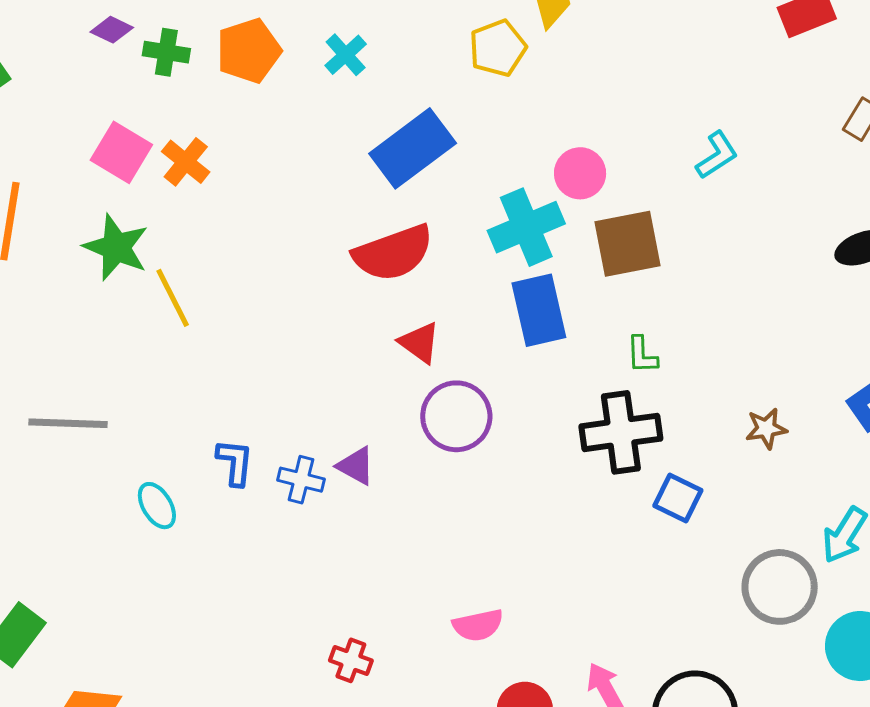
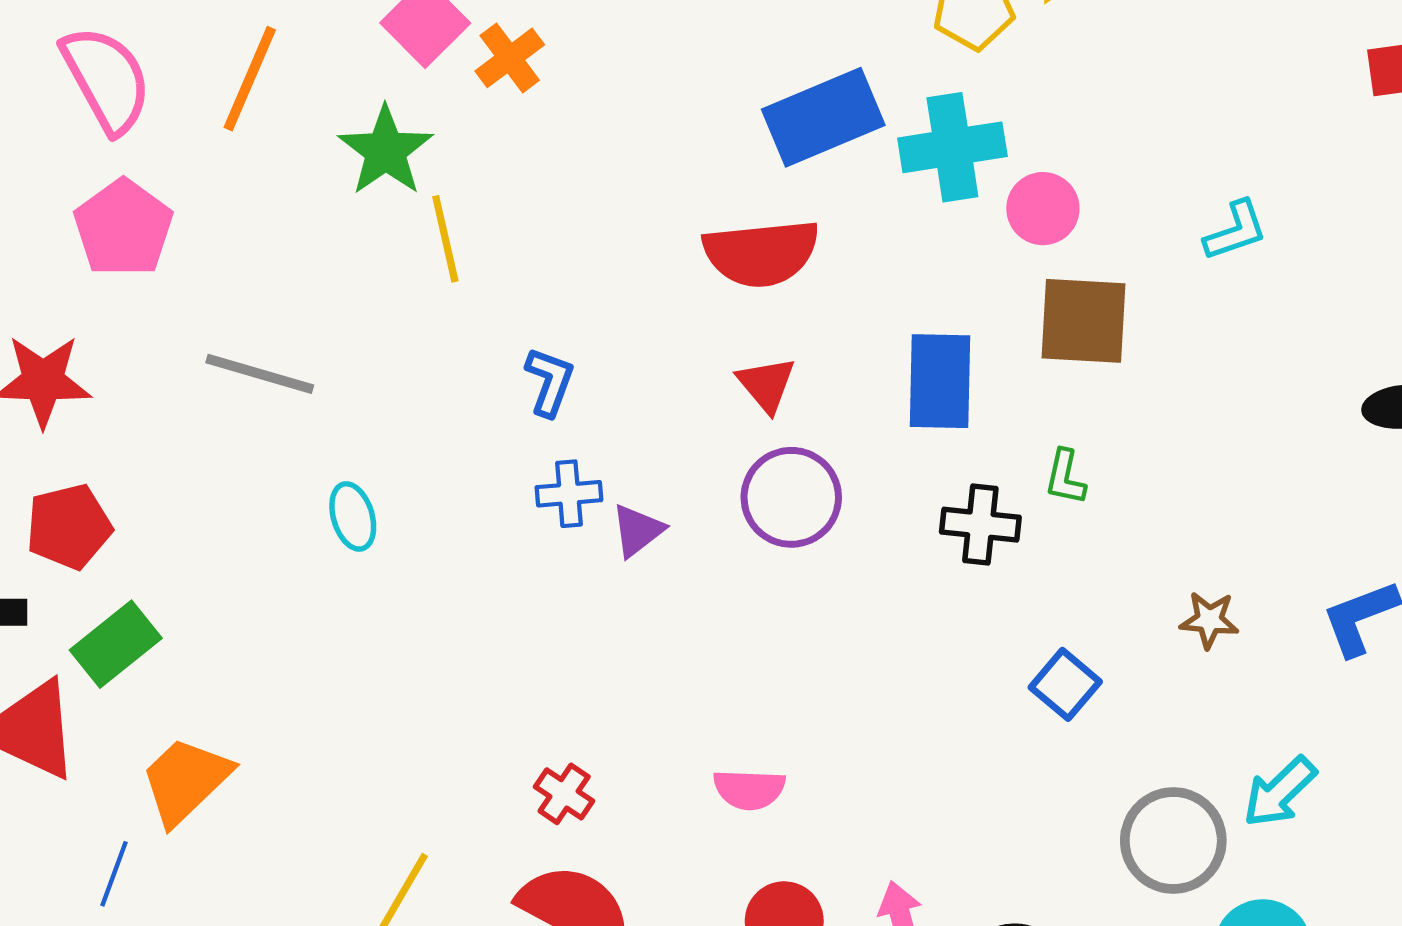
cyan cross: (526, 227) -> (952, 147), moved
black cross: (621, 432) -> (980, 525), moved, size x0.7
blue L-shape: (235, 462) -> (550, 382), moved
purple triangle: (356, 466) -> (637, 531), turned 39
blue cross: (301, 480) -> (569, 494), moved, turned -33

